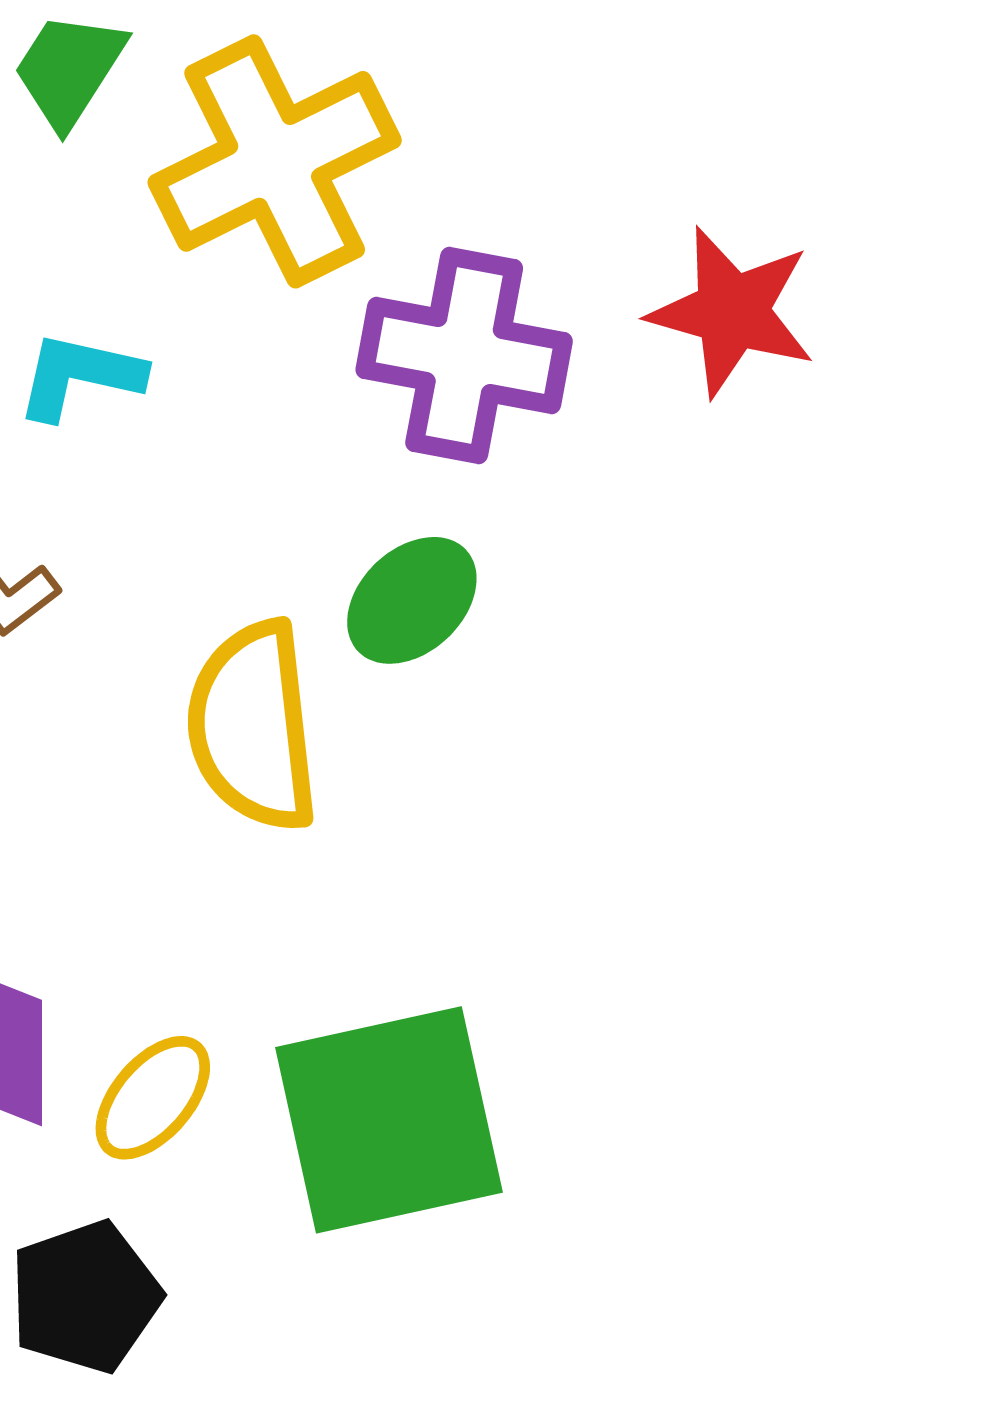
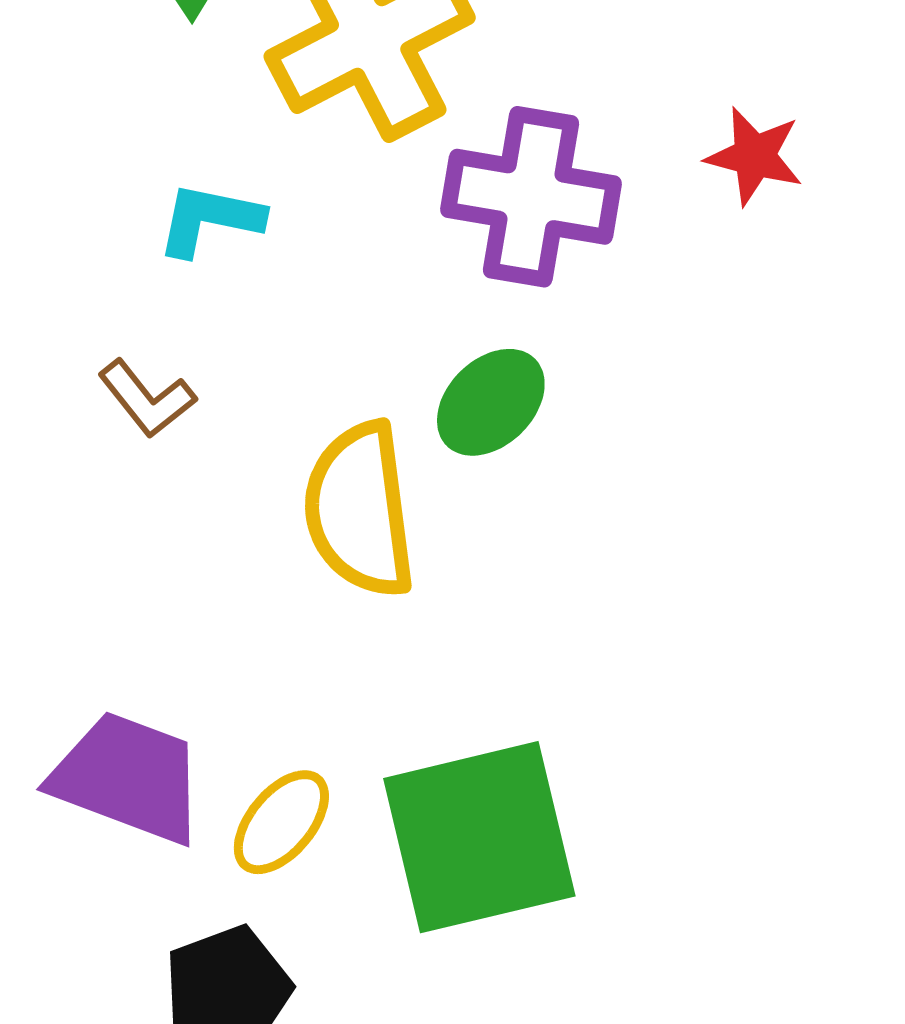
red star: (732, 312) -> (754, 156), size x0.7

